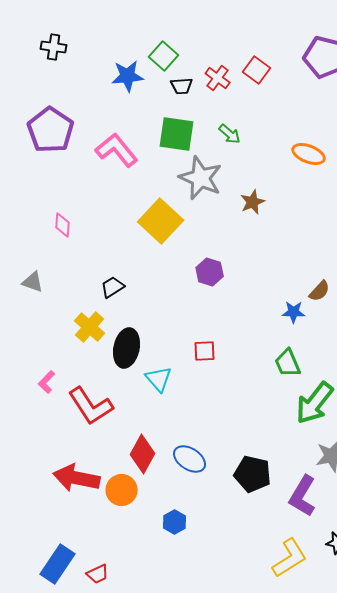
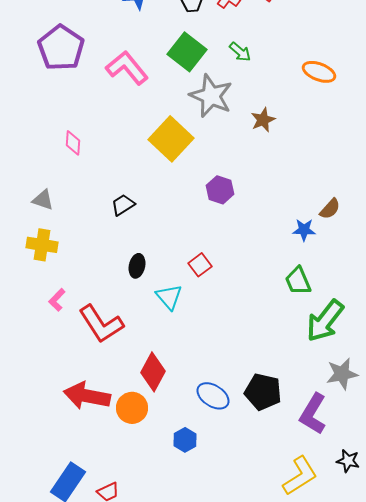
green square: (177, 134) -> (187, 52), turned 30
yellow cross: (90, 327) -> (42, 245), moved, turned -32
black ellipse: (127, 348) -> (137, 266), size x0.6
red square: (205, 351) -> (200, 265), moved, turned -35
blue ellipse: (190, 459) -> (213, 396), moved

